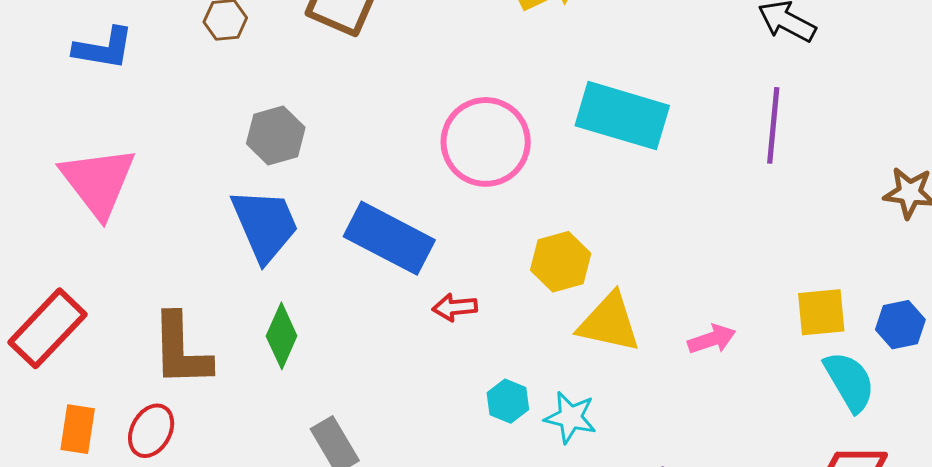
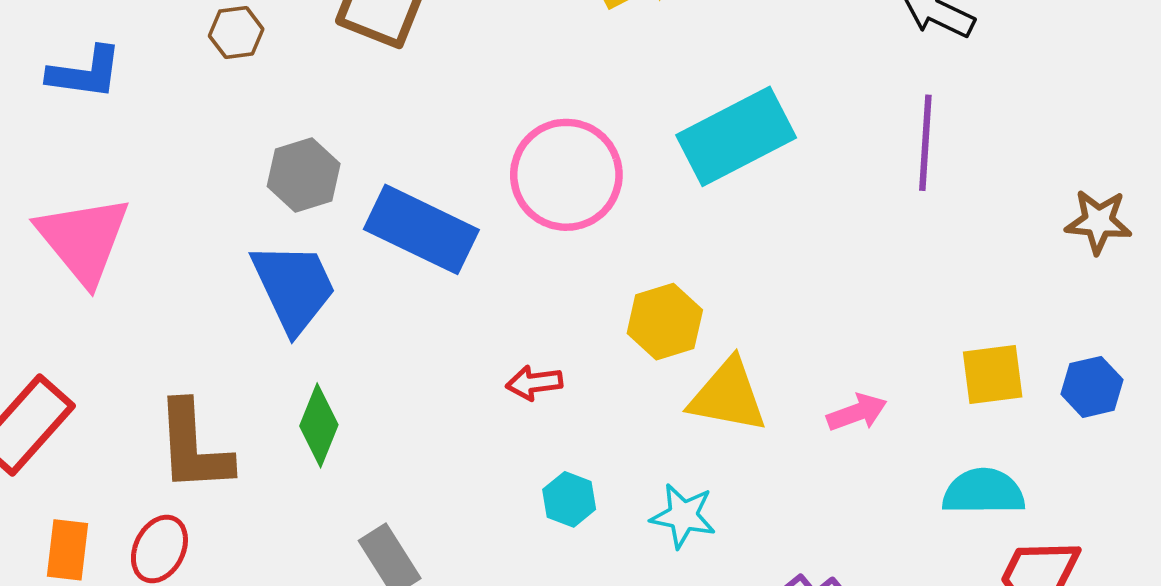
cyan rectangle: (622, 116) -> (736, 136), turned -42
blue rectangle: (389, 238) -> (421, 229), moved
cyan semicircle: (849, 381) -> (983, 492), moved, turned -58
cyan hexagon: (508, 401) -> (569, 499), moved

